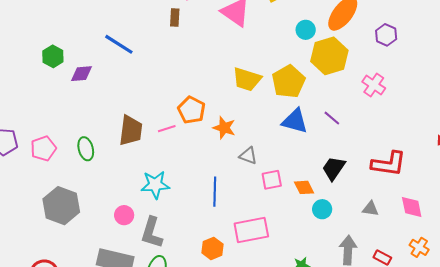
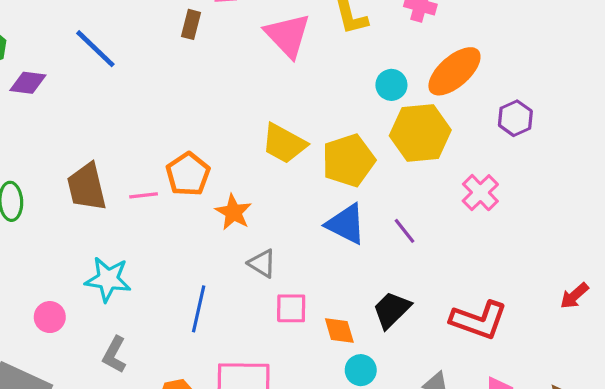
brown trapezoid: (131, 130) -> (87, 187), turned 148
gray L-shape: (152, 233) -> (114, 355), moved, size x0.7

